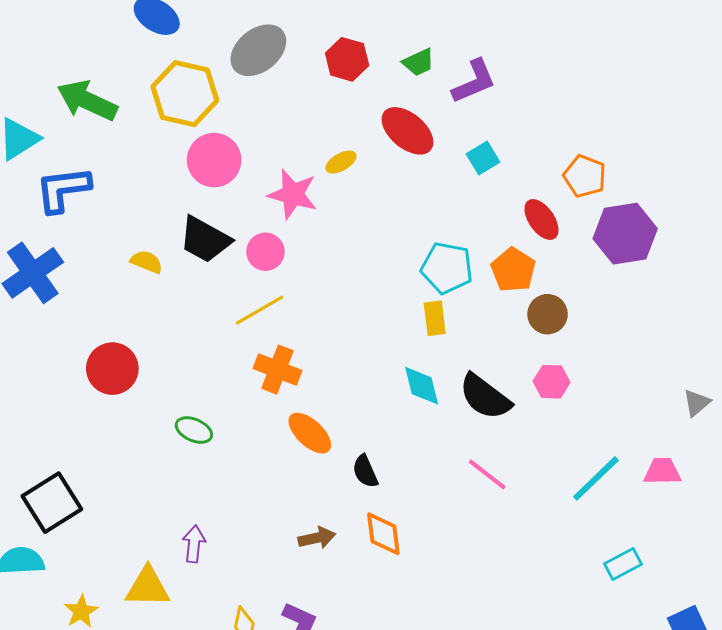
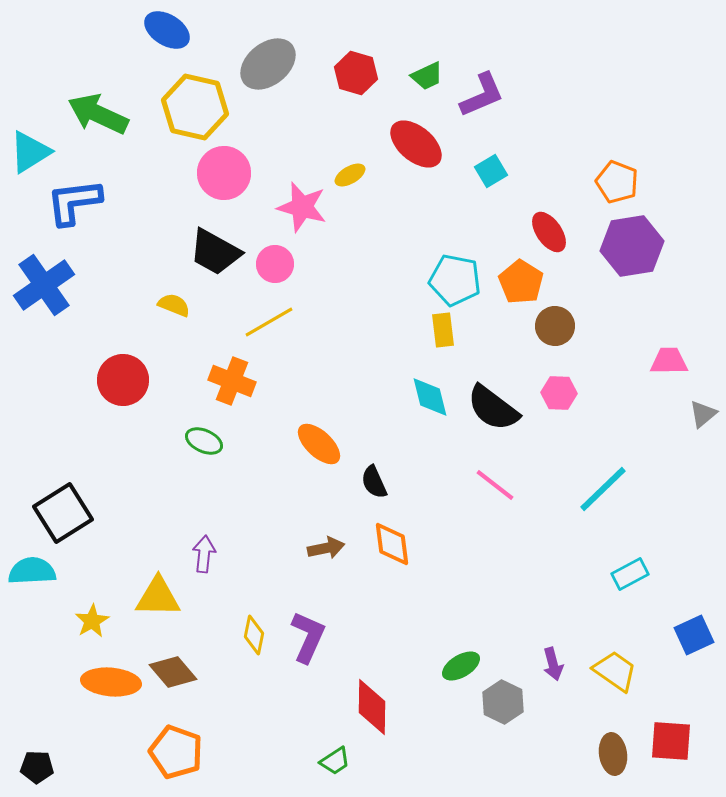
orange pentagon: (585, 176) -> (617, 182), moved
yellow semicircle: (147, 262) -> (174, 305), moved
orange cross: (278, 370) -> (232, 381), moved
pink trapezoid: (662, 471) -> (669, 361), moved

